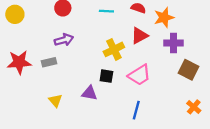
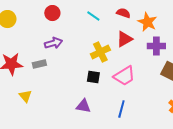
cyan line: (106, 11) -> (93, 16), turned 32
orange star: (164, 18) -> (147, 22), turned -30
purple triangle: (89, 93) -> (83, 106), moved
yellow triangle: (55, 101) -> (25, 96), moved

